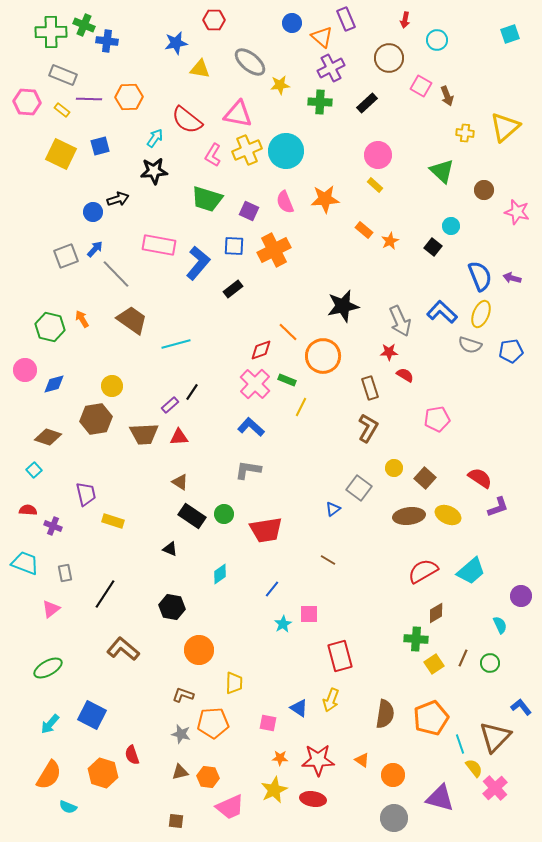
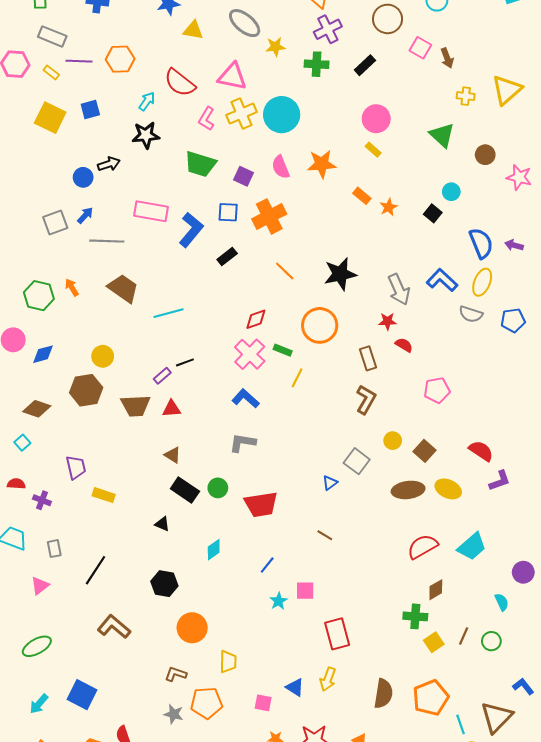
gray line: (116, 274) -> (107, 241), turned -44
orange line: (288, 332) -> (285, 271), moved
black line: (192, 392) -> (185, 362), turned 36

